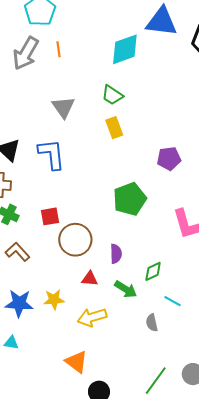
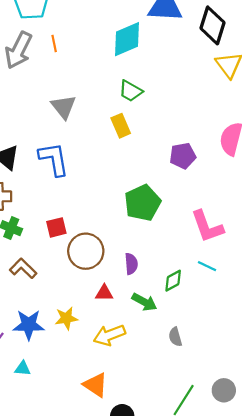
green trapezoid: (112, 95) -> (130, 91), moved
cyan line: (173, 301) -> (207, 266), moved

